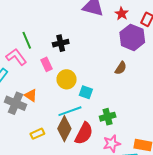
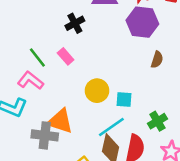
purple hexagon: (132, 37) -> (142, 22), moved
black cross: (61, 43) -> (75, 23), moved
pink rectangle: (46, 64) -> (66, 56), moved
orange triangle: (31, 95) -> (60, 121), size x1.6

